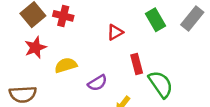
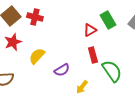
red triangle: (115, 32) -> (90, 30), moved
yellow semicircle: (66, 65) -> (37, 56), turned -30

